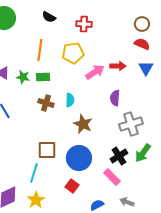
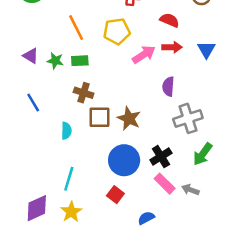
red semicircle: (142, 44) -> (170, 20), moved
orange line: (40, 50) -> (76, 28), turned -35
cyan semicircle: (70, 100) -> (66, 131), moved
brown square: (47, 150) -> (100, 117), moved
black cross: (119, 156) -> (161, 157), moved
gray arrow: (127, 202) -> (190, 190), moved

